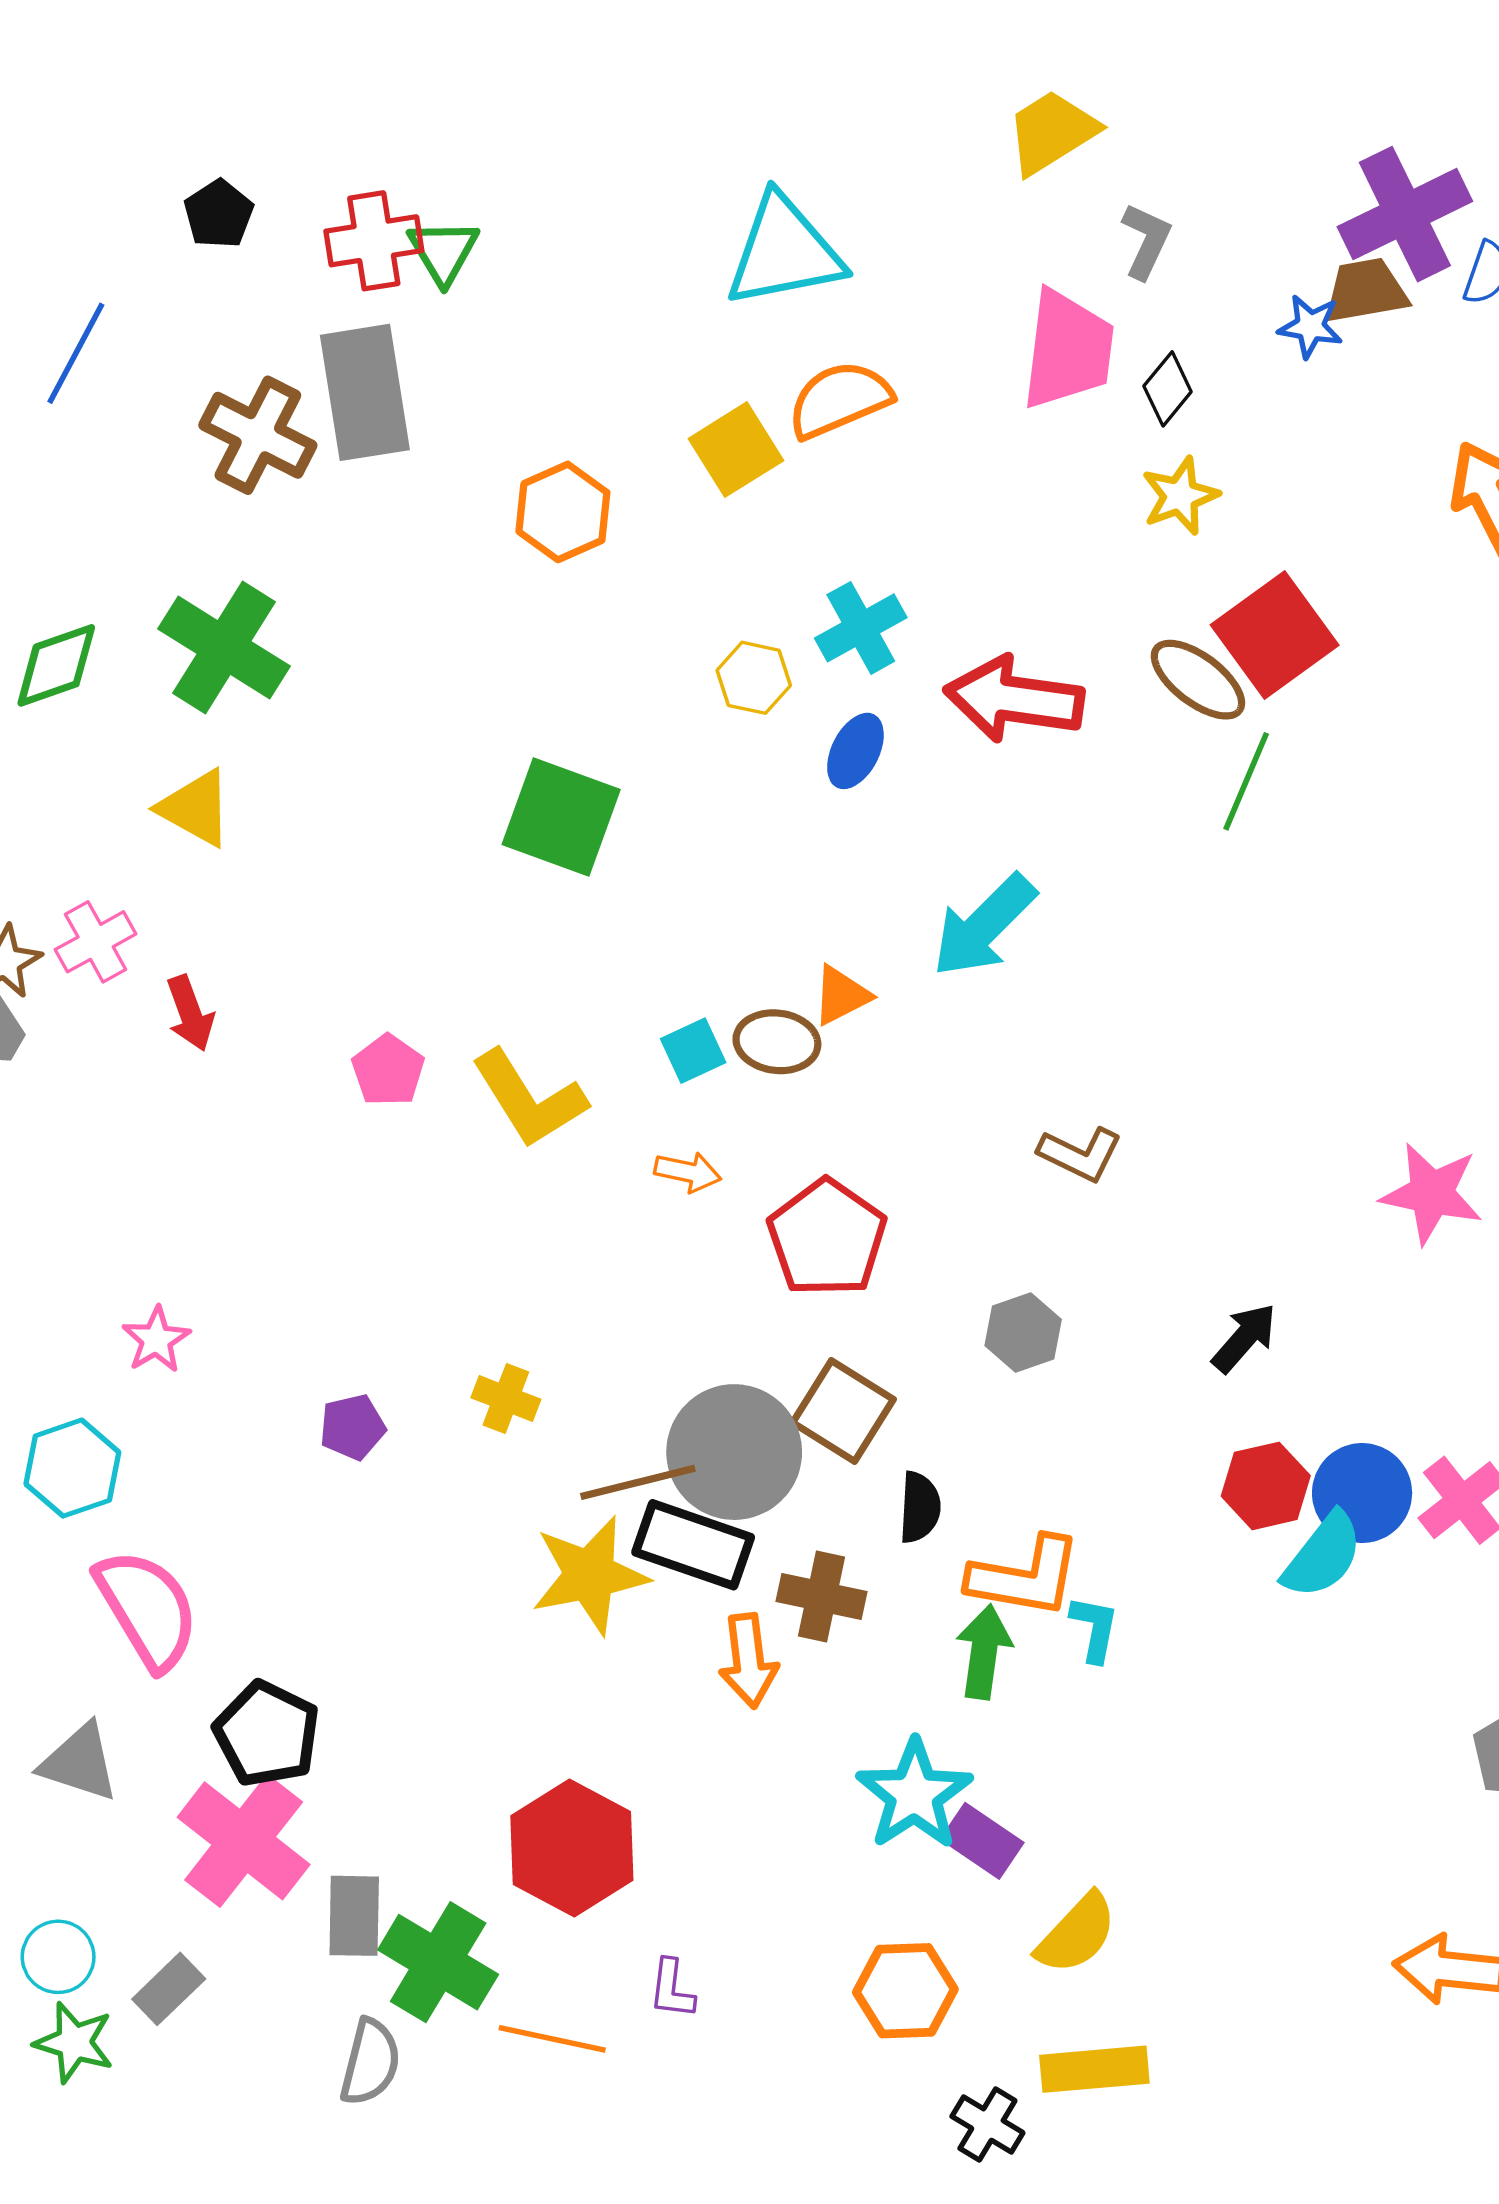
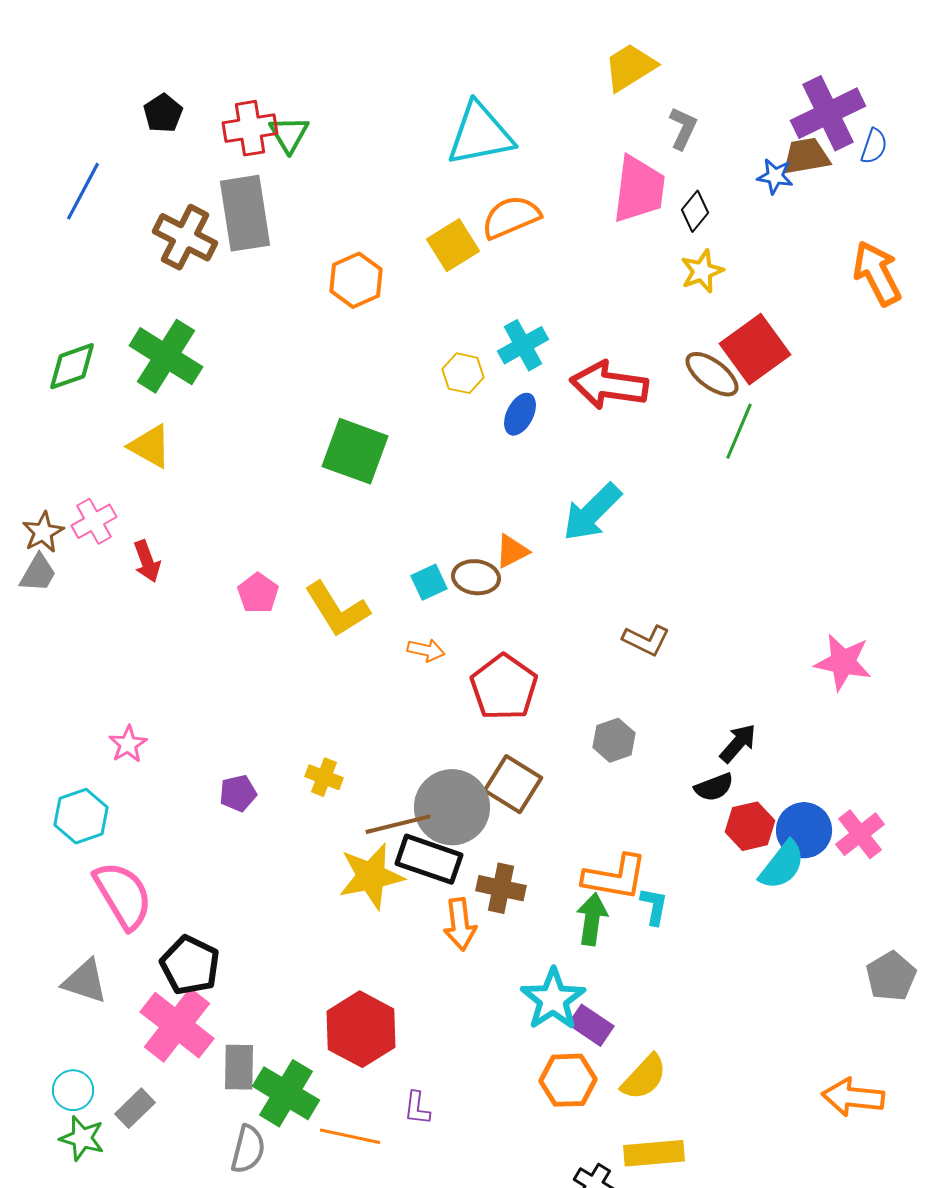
black semicircle: (920, 1507) -> (714, 787), moved, turned 66
orange hexagon: (905, 1991) -> (568, 1080), moved

